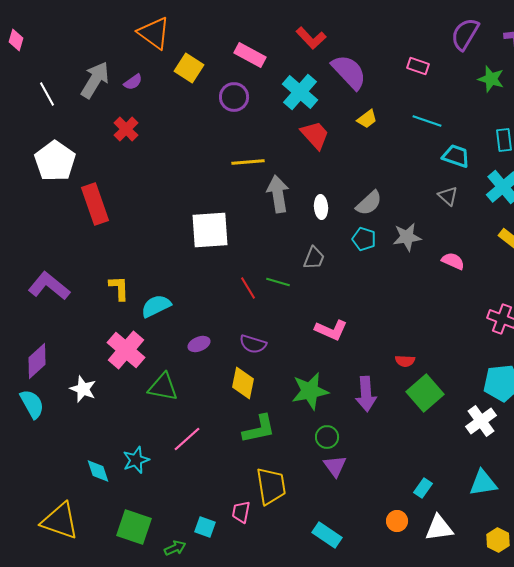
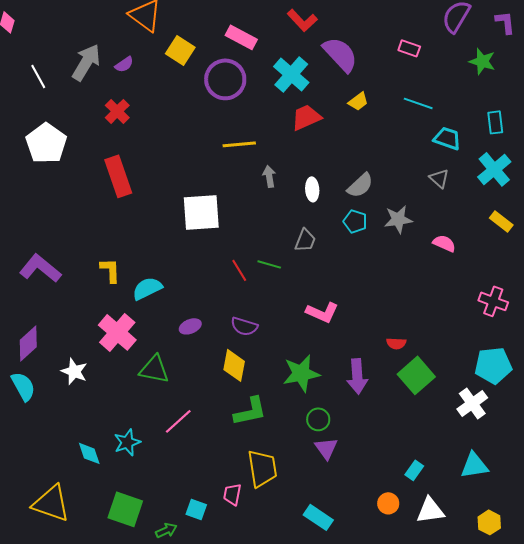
purple circle: (234, 97) -> (225, 79), size x1.4
red trapezoid: (315, 135) -> (306, 117), turned -72
gray arrow: (278, 194) -> (269, 176), size x0.6
red rectangle: (95, 204) -> (118, 176), moved

